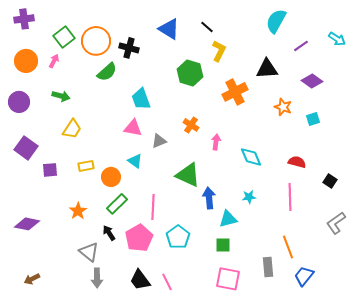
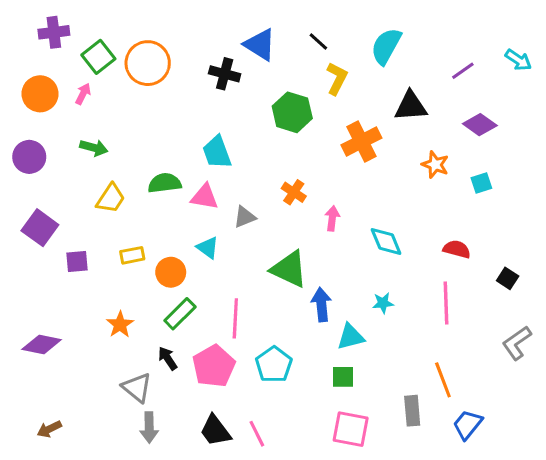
purple cross: (24, 19) -> (54, 32), moved
cyan semicircle: (276, 21) -> (386, 46), moved
black cross: (129, 48) -> (225, 74), moved
green semicircle: (107, 72) -> (165, 183), moved, turned -145

